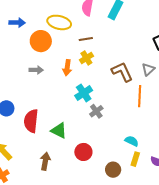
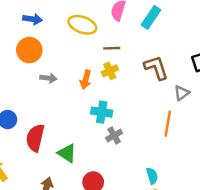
orange circle: (41, 41) -> (29, 50), moved
brown L-shape: (122, 72) -> (156, 68), moved
cyan cross: (84, 93) -> (102, 112), turned 36
cyan semicircle: (132, 141) -> (152, 176), turned 40

